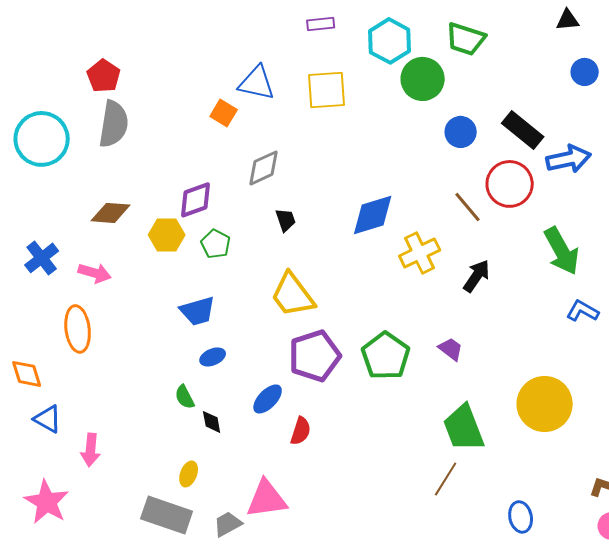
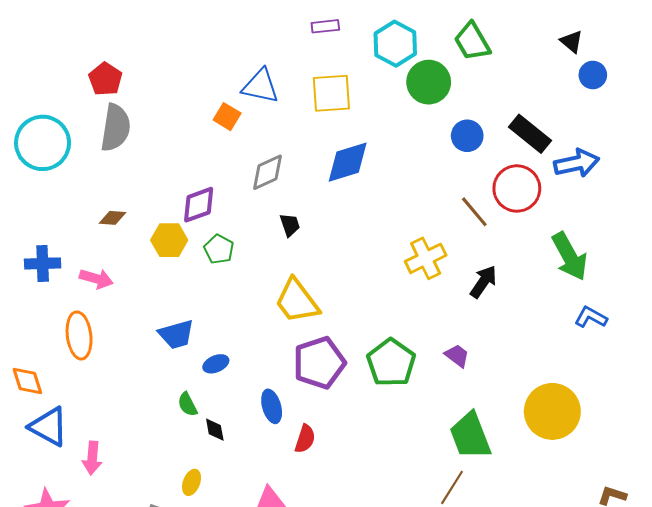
black triangle: (568, 20) -> (572, 42), moved, turned 45
green trapezoid: (466, 39) -> (472, 42), turned 42
brown diamond: (111, 213) -> (112, 218), size x0.7
blue diamond: (373, 215) -> (348, 162), moved
blue cross: (42, 258) -> (43, 263), turned 36
blue trapezoid: (198, 311) -> (176, 334), moved
blue ellipse: (268, 399) -> (272, 406), turned -60
blue triangle: (48, 419) -> (49, 427), size x1.4

